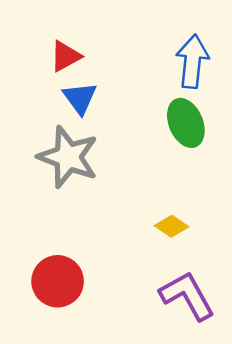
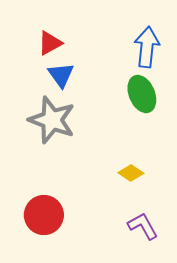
purple L-shape: (187, 296) -> (143, 226), size x0.7

